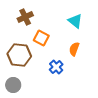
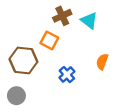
brown cross: (25, 17) -> (62, 16), moved
orange semicircle: (74, 49) -> (102, 62), moved

